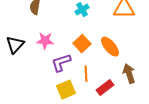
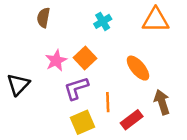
pink star: (45, 41) -> (56, 61), turned -30
orange square: (82, 44) -> (85, 58), moved
black triangle: (15, 45) -> (18, 84), moved

